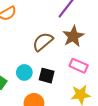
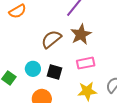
pink rectangle: (79, 66) -> (86, 63), turned -36

